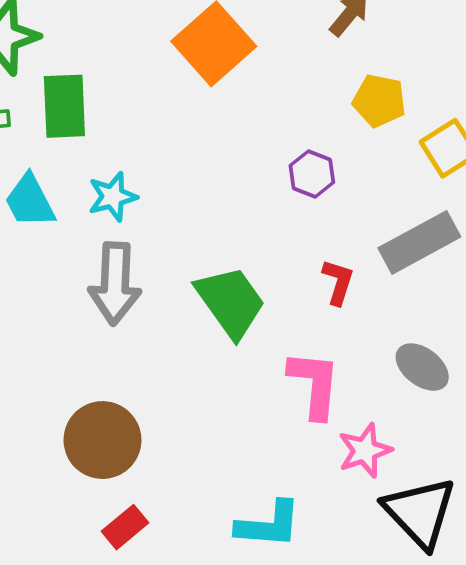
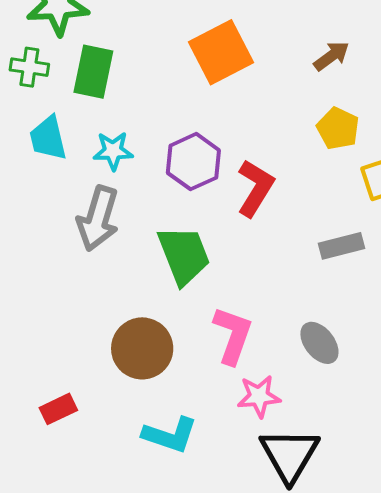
purple hexagon: (312, 174) -> (193, 162), moved, size x1.5
gray rectangle: (419, 242) -> (341, 246), size x0.7
red L-shape: (338, 282) -> (255, 188), moved, size x1.5
brown circle: (102, 440) -> (142, 348), moved

